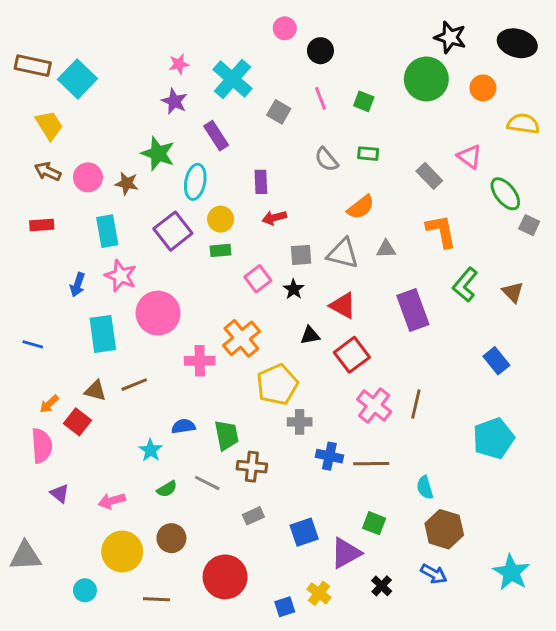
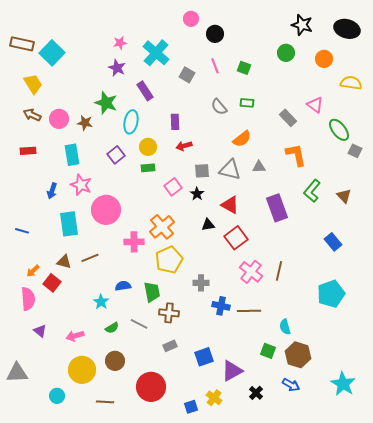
green circle: (426, 79) -> (286, 53), size x0.6
purple square: (173, 231) -> (116, 155), size x0.7
yellow pentagon: (277, 385) -> (169, 260), moved
green square: (374, 523) -> (268, 351), moved

